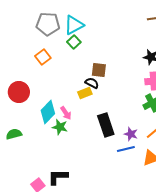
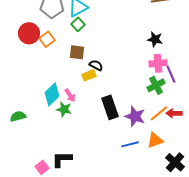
brown square: (99, 70) -> (77, 52), moved
red circle: (19, 92) -> (29, 33), moved
purple star: (131, 134) -> (135, 116), size x1.5
blue line: (126, 149) -> (130, 144), moved

